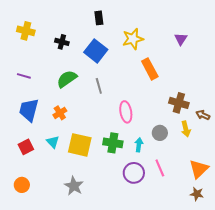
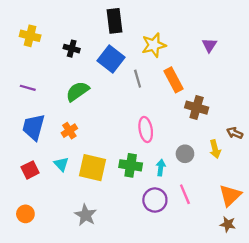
black rectangle: (99, 18) -> (114, 21), size x1.5
gray line: (99, 86) -> (138, 79), moved
brown cross: (179, 103) -> (197, 108), moved

